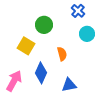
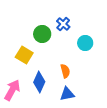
blue cross: (78, 11) -> (63, 24), moved
orange semicircle: (62, 54) -> (65, 71), moved

